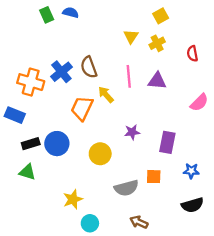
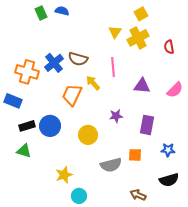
yellow cross: (157, 43) -> (138, 38), size x1.5
brown semicircle: (89, 67) -> (78, 59), turned -54
purple triangle: (157, 81) -> (142, 86), moved
brown arrow: (139, 222) -> (138, 195), moved

